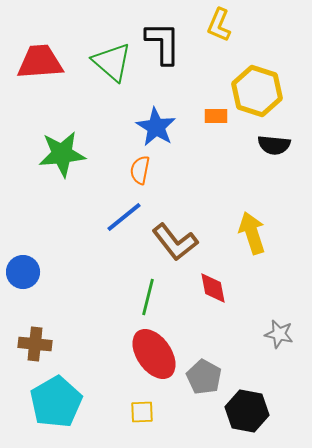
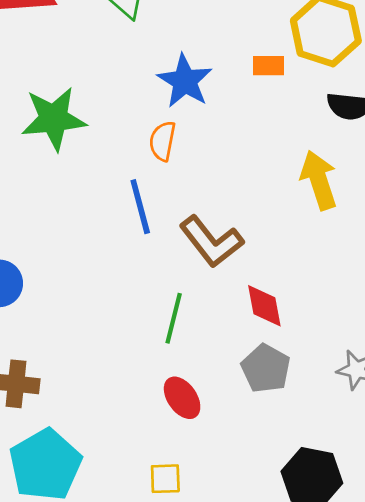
blue line: (124, 217) -> (140, 207), turned -66
yellow arrow: (252, 233) -> (319, 180), moved
red ellipse: (154, 354) -> (182, 398), size x0.6
gray pentagon: (204, 377) -> (266, 368), moved

